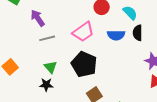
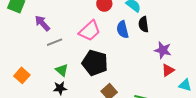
blue semicircle: (116, 35) -> (123, 30), turned 84

